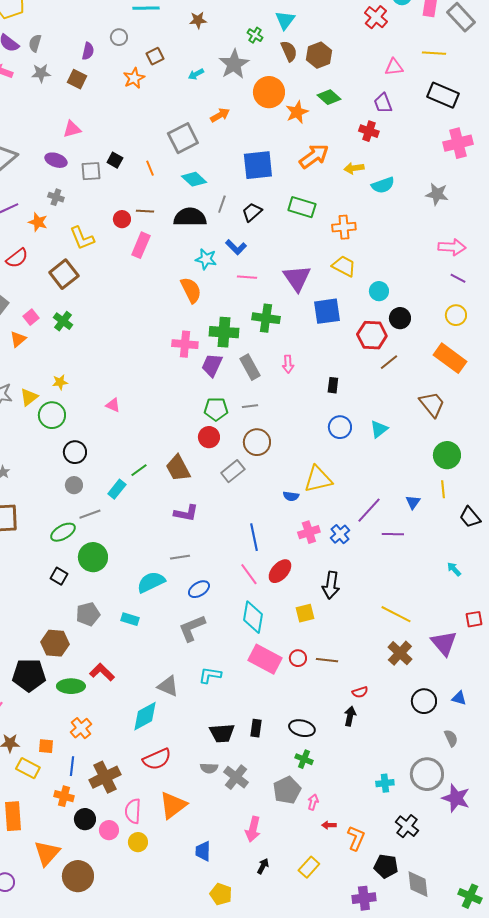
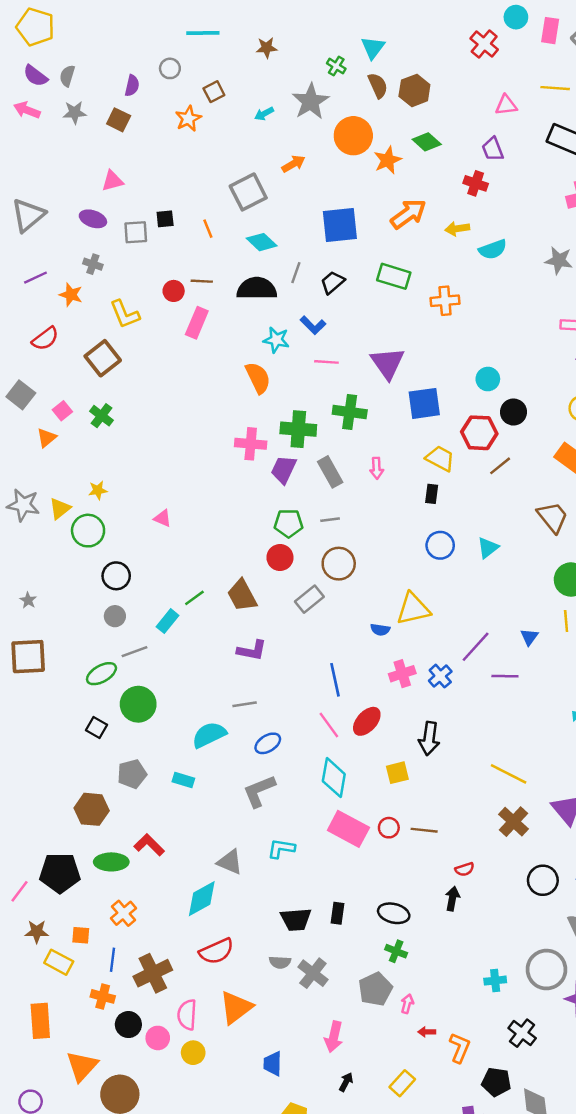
black square: (115, 160) -> (165, 219), turned -35
yellow trapezoid: (344, 266) -> (440, 458), moved
black pentagon: (29, 675) -> (60, 873), moved

